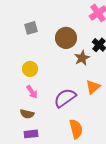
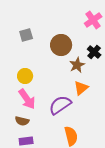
orange triangle: (93, 87) -> (81, 88), moved
pink arrow: (32, 92) -> (27, 99), size x1.5

